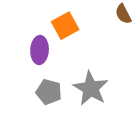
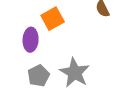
gray pentagon: (49, 92) -> (39, 76), turned 30

